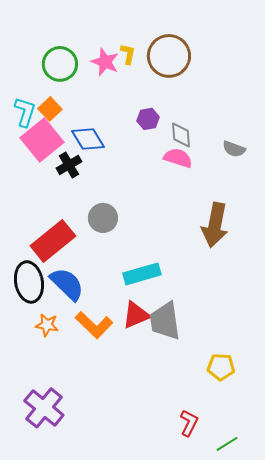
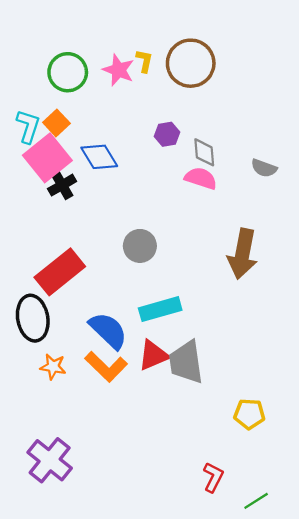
black cross: (69, 165) -> (62, 185), moved
gray circle: (103, 218) -> (140, 246), moved
blue semicircle: (67, 284) -> (108, 331), moved

